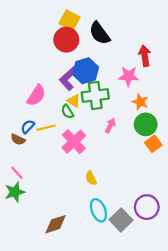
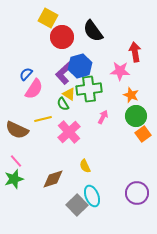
yellow square: (70, 20) -> (48, 18), moved
blue semicircle: (28, 127) -> (26, 74), moved
brown semicircle: (18, 139) -> (17, 130), size x1.6
gray square: (121, 220) -> (77, 205), moved
brown diamond: (56, 224) -> (53, 179), moved

